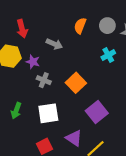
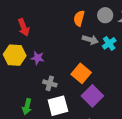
gray arrow: (54, 44) -> (90, 40), moved
gray cross: (44, 80) -> (50, 83), moved
purple square: (97, 112) -> (92, 96), moved

